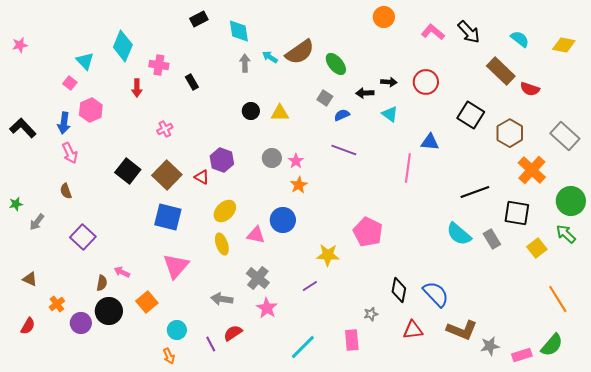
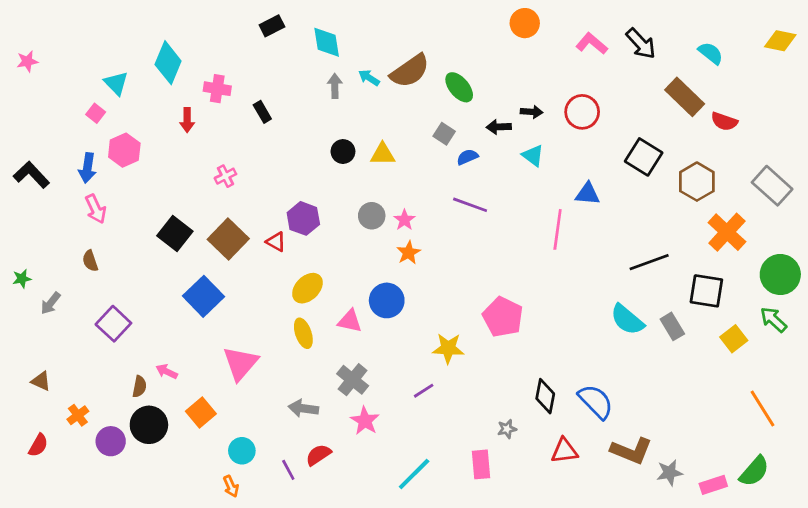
yellow diamond: (564, 45) -> (780, 41), moved
blue square: (168, 217) -> (204, 296), moved, turned 32

